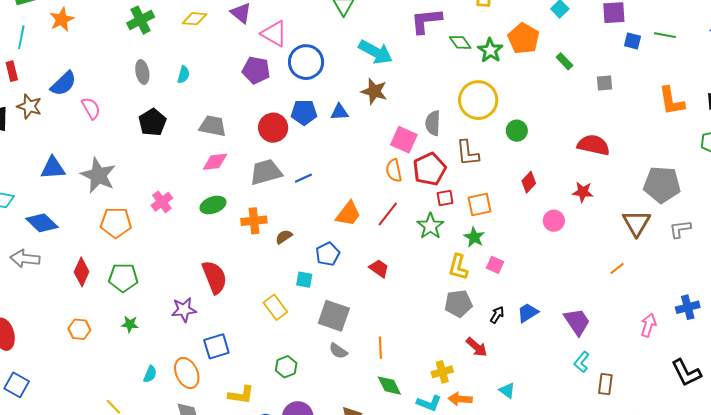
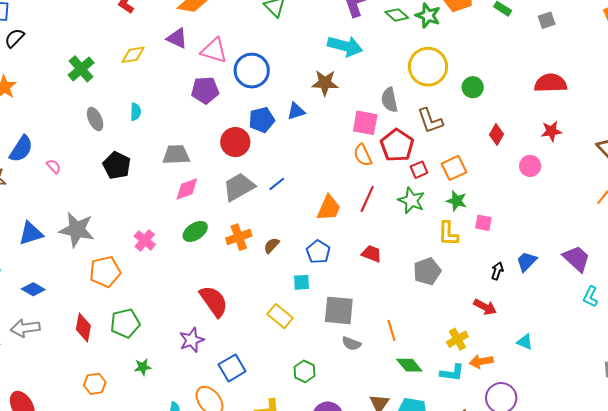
cyan arrow: (376, 52) -> (345, 46), moved
pink semicircle: (91, 108) -> (54, 166), size x0.7
blue diamond: (42, 223) -> (33, 289), size x0.7
gray pentagon: (458, 304) -> (427, 271), moved

